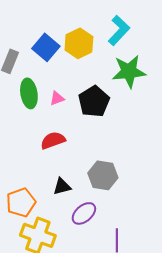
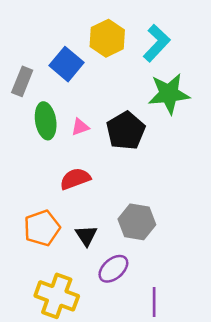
yellow hexagon: (79, 43) -> (107, 38), moved
black triangle: (62, 186) -> (86, 235), turned -48
orange pentagon: (21, 202) -> (42, 228), moved

